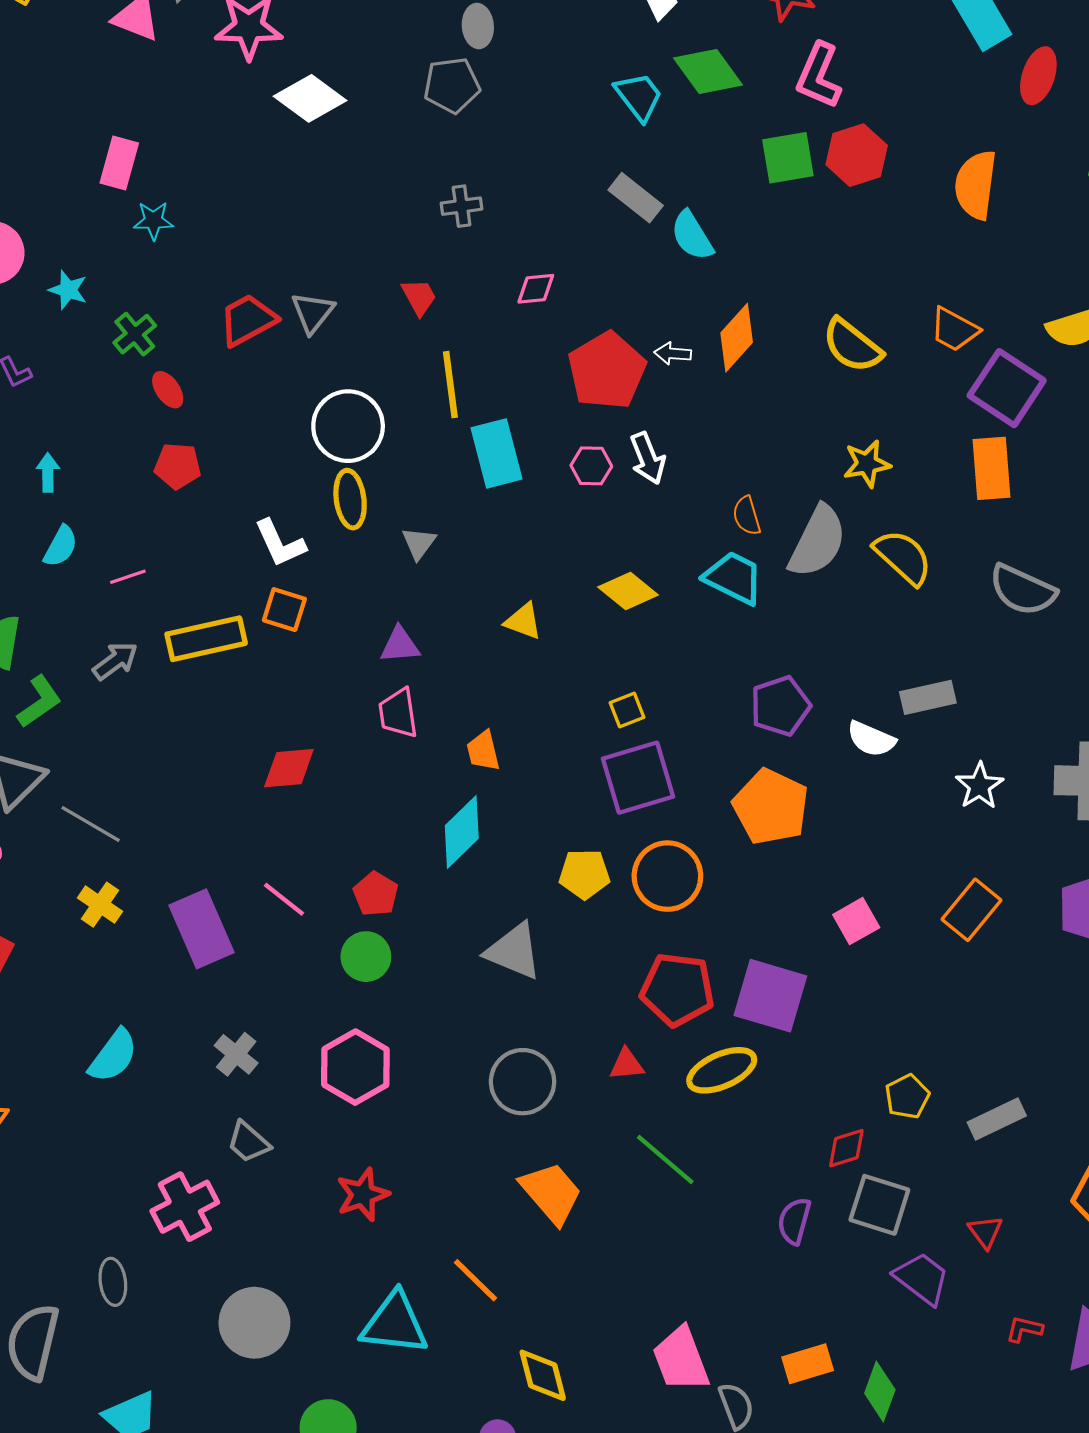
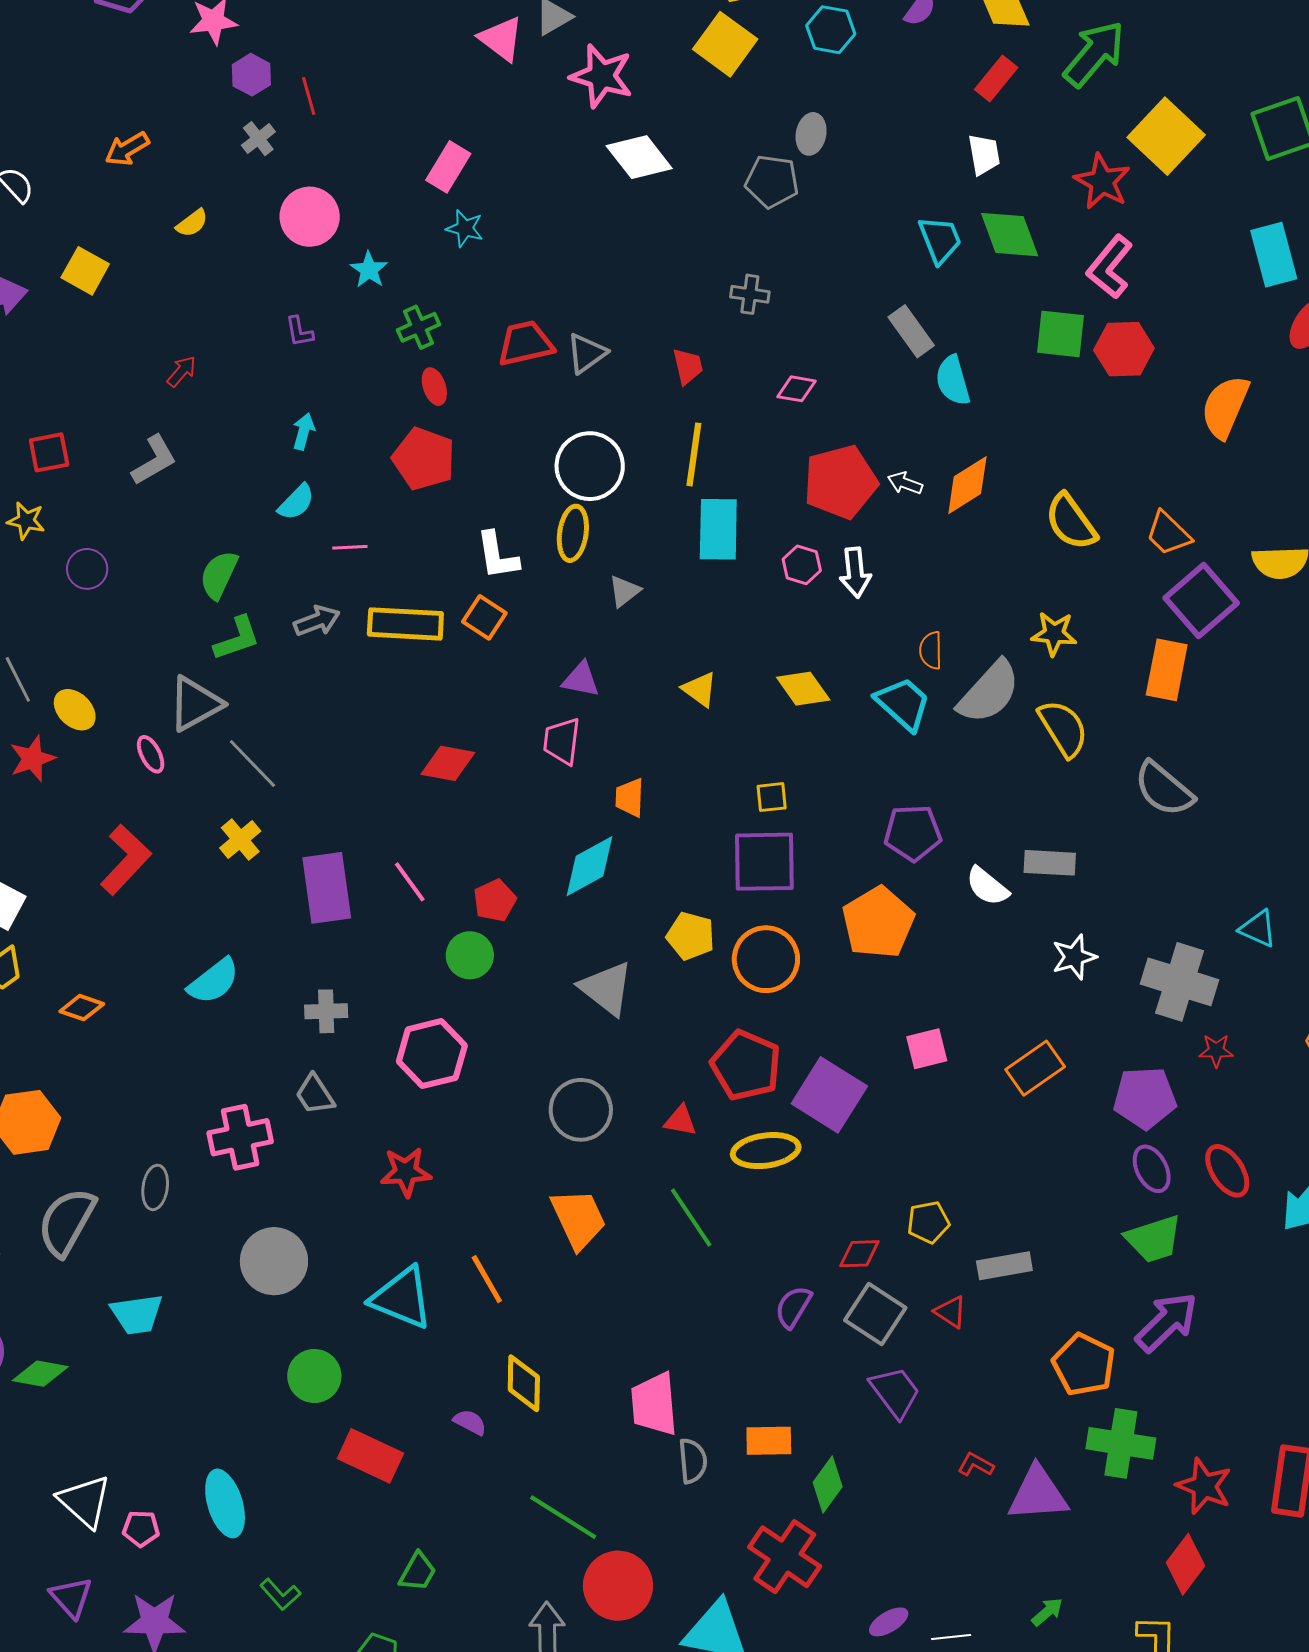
red pentagon: (178, 466) -> (424, 459), size x1.4
gray cross: (236, 1054) -> (326, 1011), turned 33
red triangle: (985, 1232) -> (950, 1312), moved, turned -36

